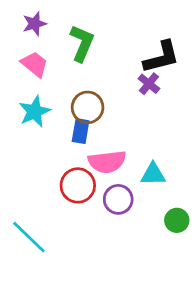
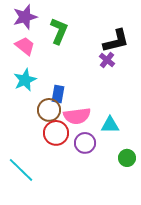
purple star: (35, 24) -> (25, 17), size x1.4
brown circle: (88, 107) -> (49, 110), moved

